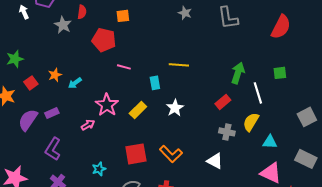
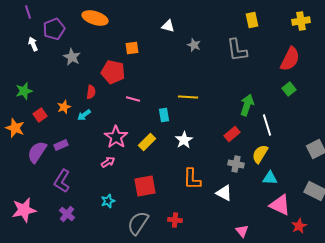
red semicircle: (82, 12) -> (91, 92), moved
green square: (280, 73) -> (289, 89), moved, turned -32
pink arrow: (88, 125) -> (108, 162), moved
cyan triangle: (270, 142) -> (270, 178), moved
orange L-shape: (171, 154) -> (192, 179), moved, turned 45

